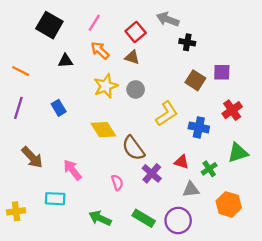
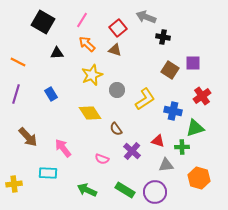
gray circle: (136, 89) -> (117, 90), moved
brown semicircle: (133, 148) -> (116, 129), size x0.6
green triangle: (238, 153) -> (195, 128), moved
green cross: (209, 169) -> (182, 147), turned 32
pink semicircle: (117, 183) -> (102, 159), turned 128

